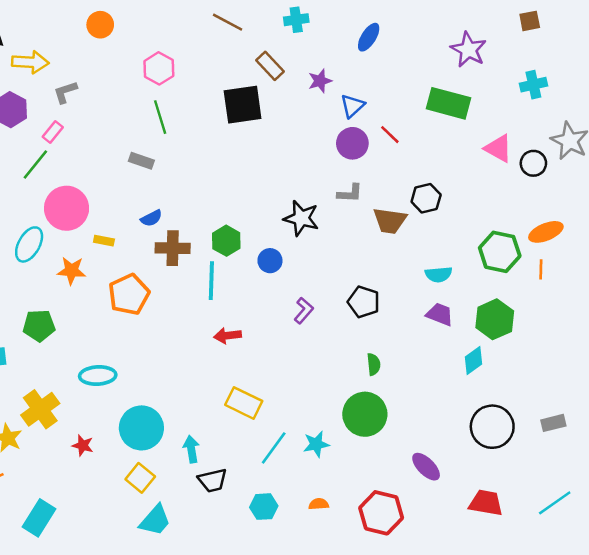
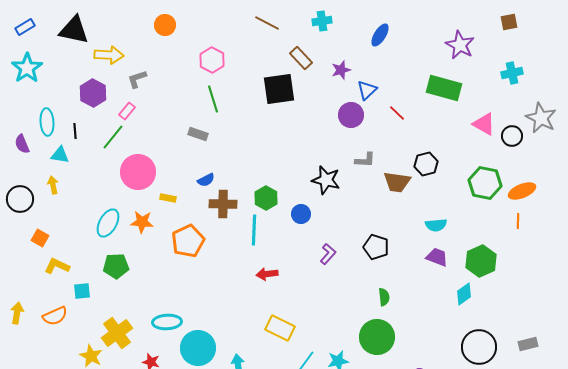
purple circle: (352, 143) -> (351, 115), moved
cyan ellipse: (29, 244) -> (108, 223), moved
green hexagon: (500, 252) -> (485, 183), moved
cyan ellipse: (98, 375) -> (167, 322), moved

